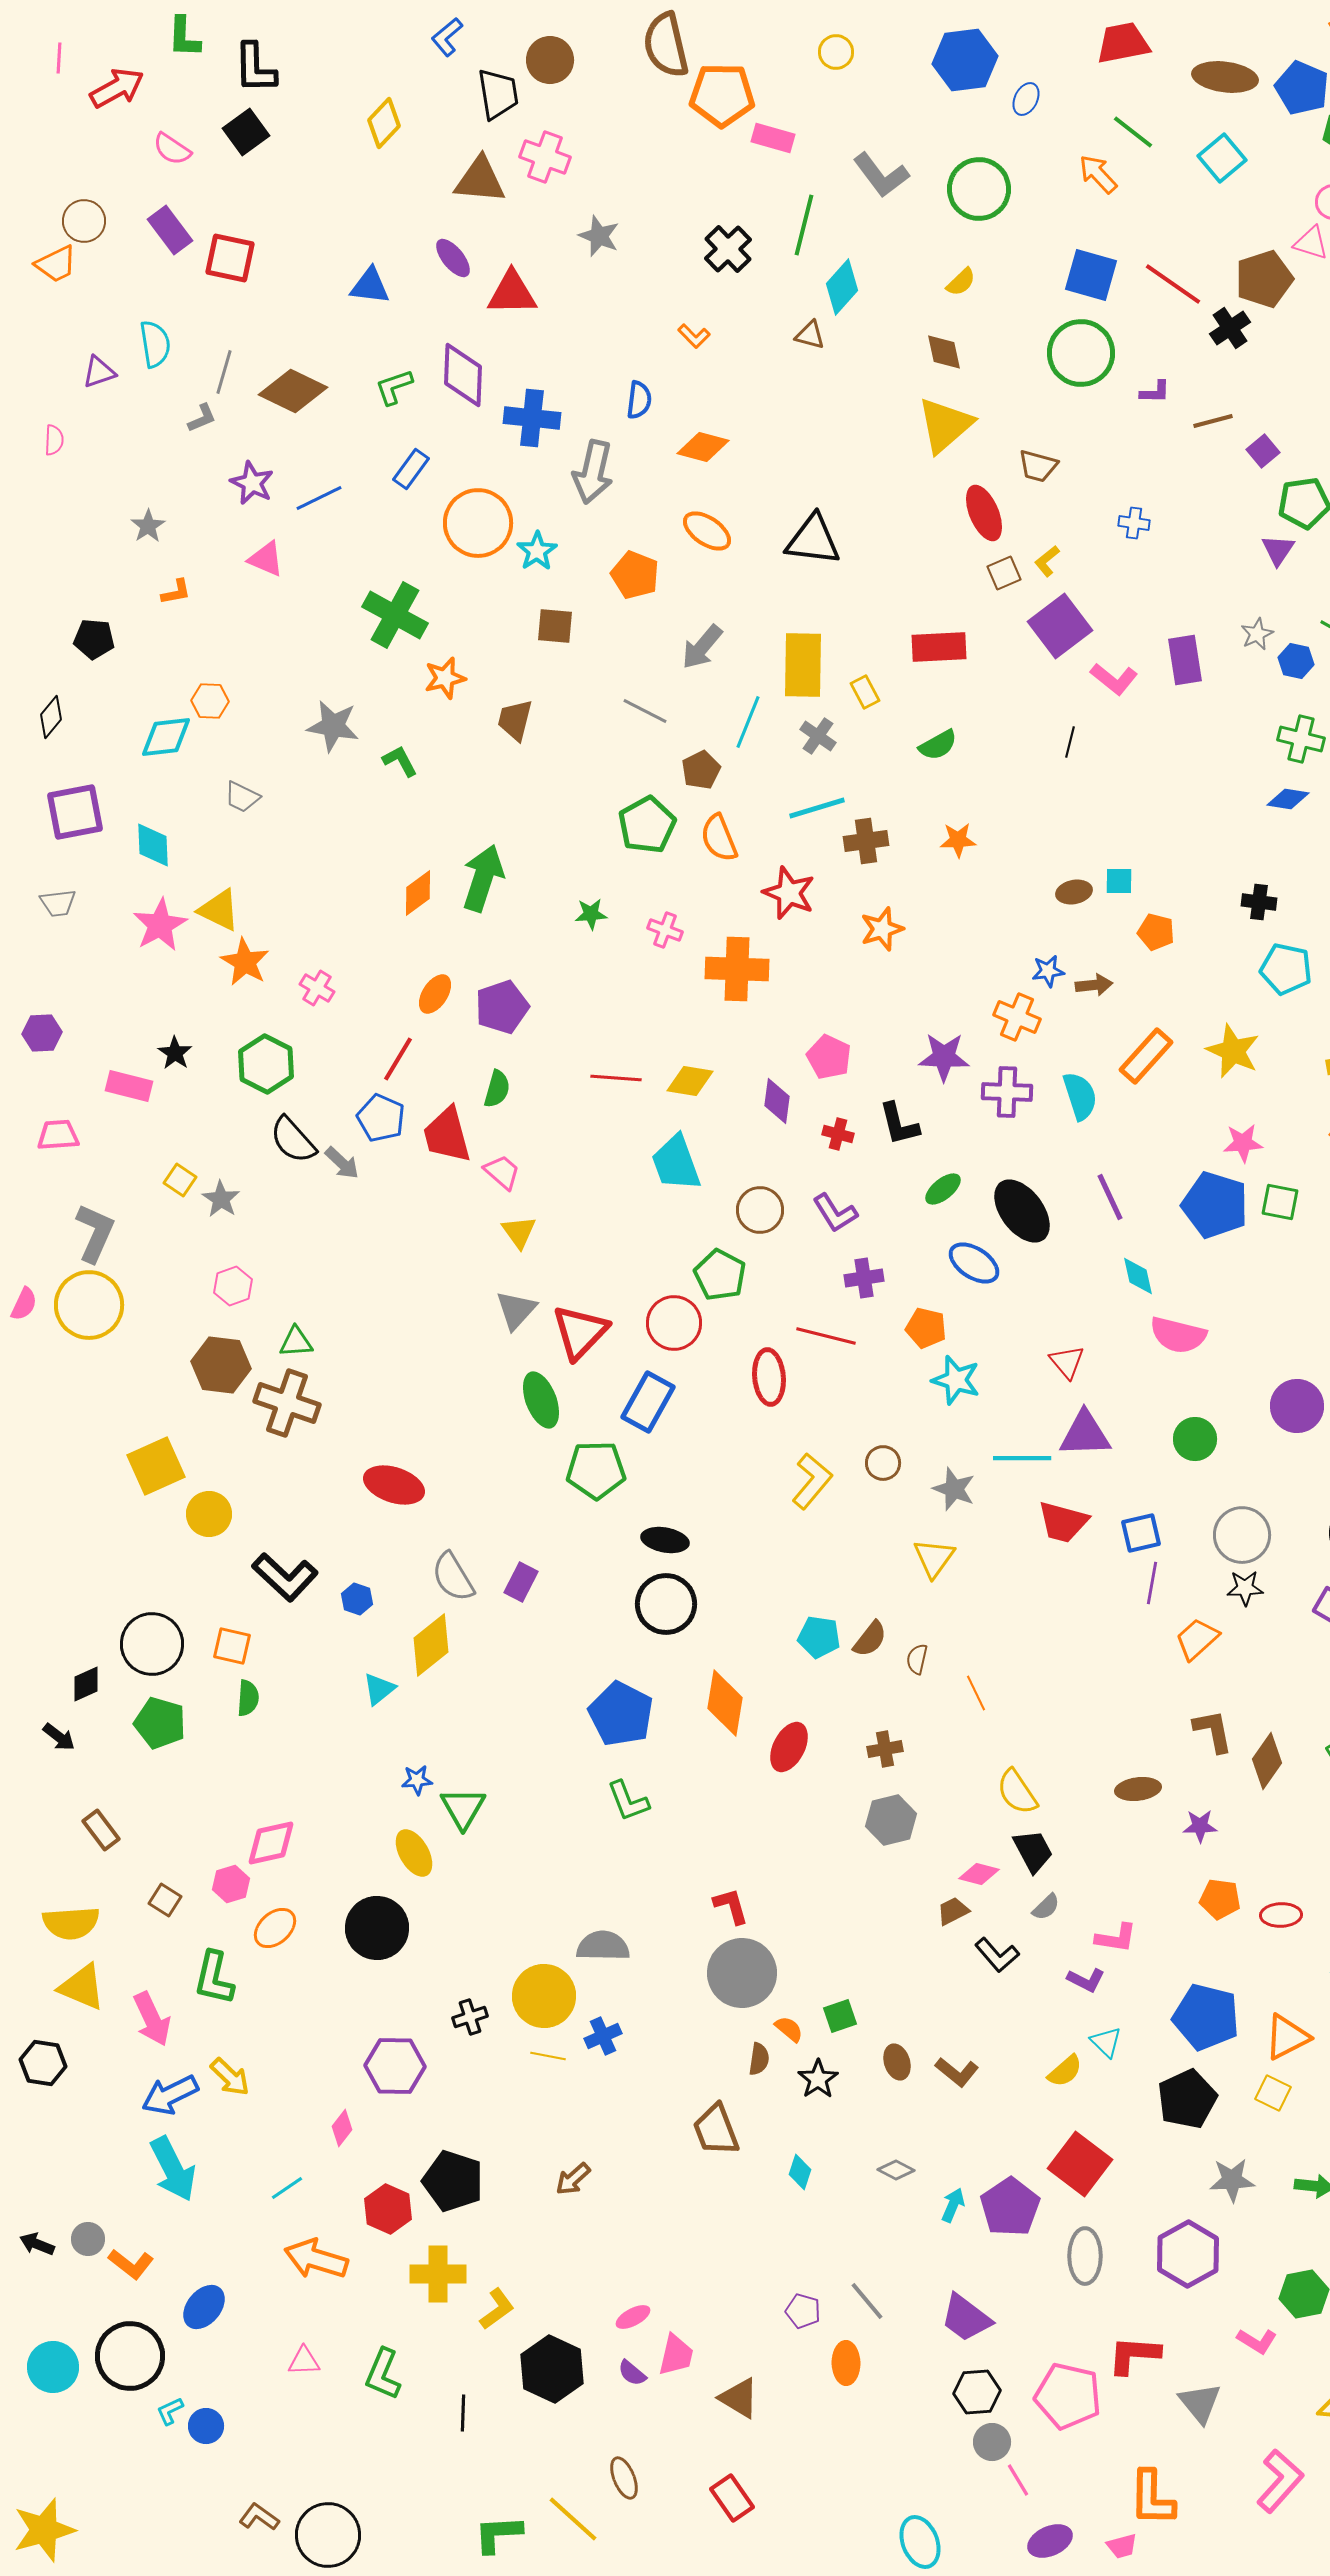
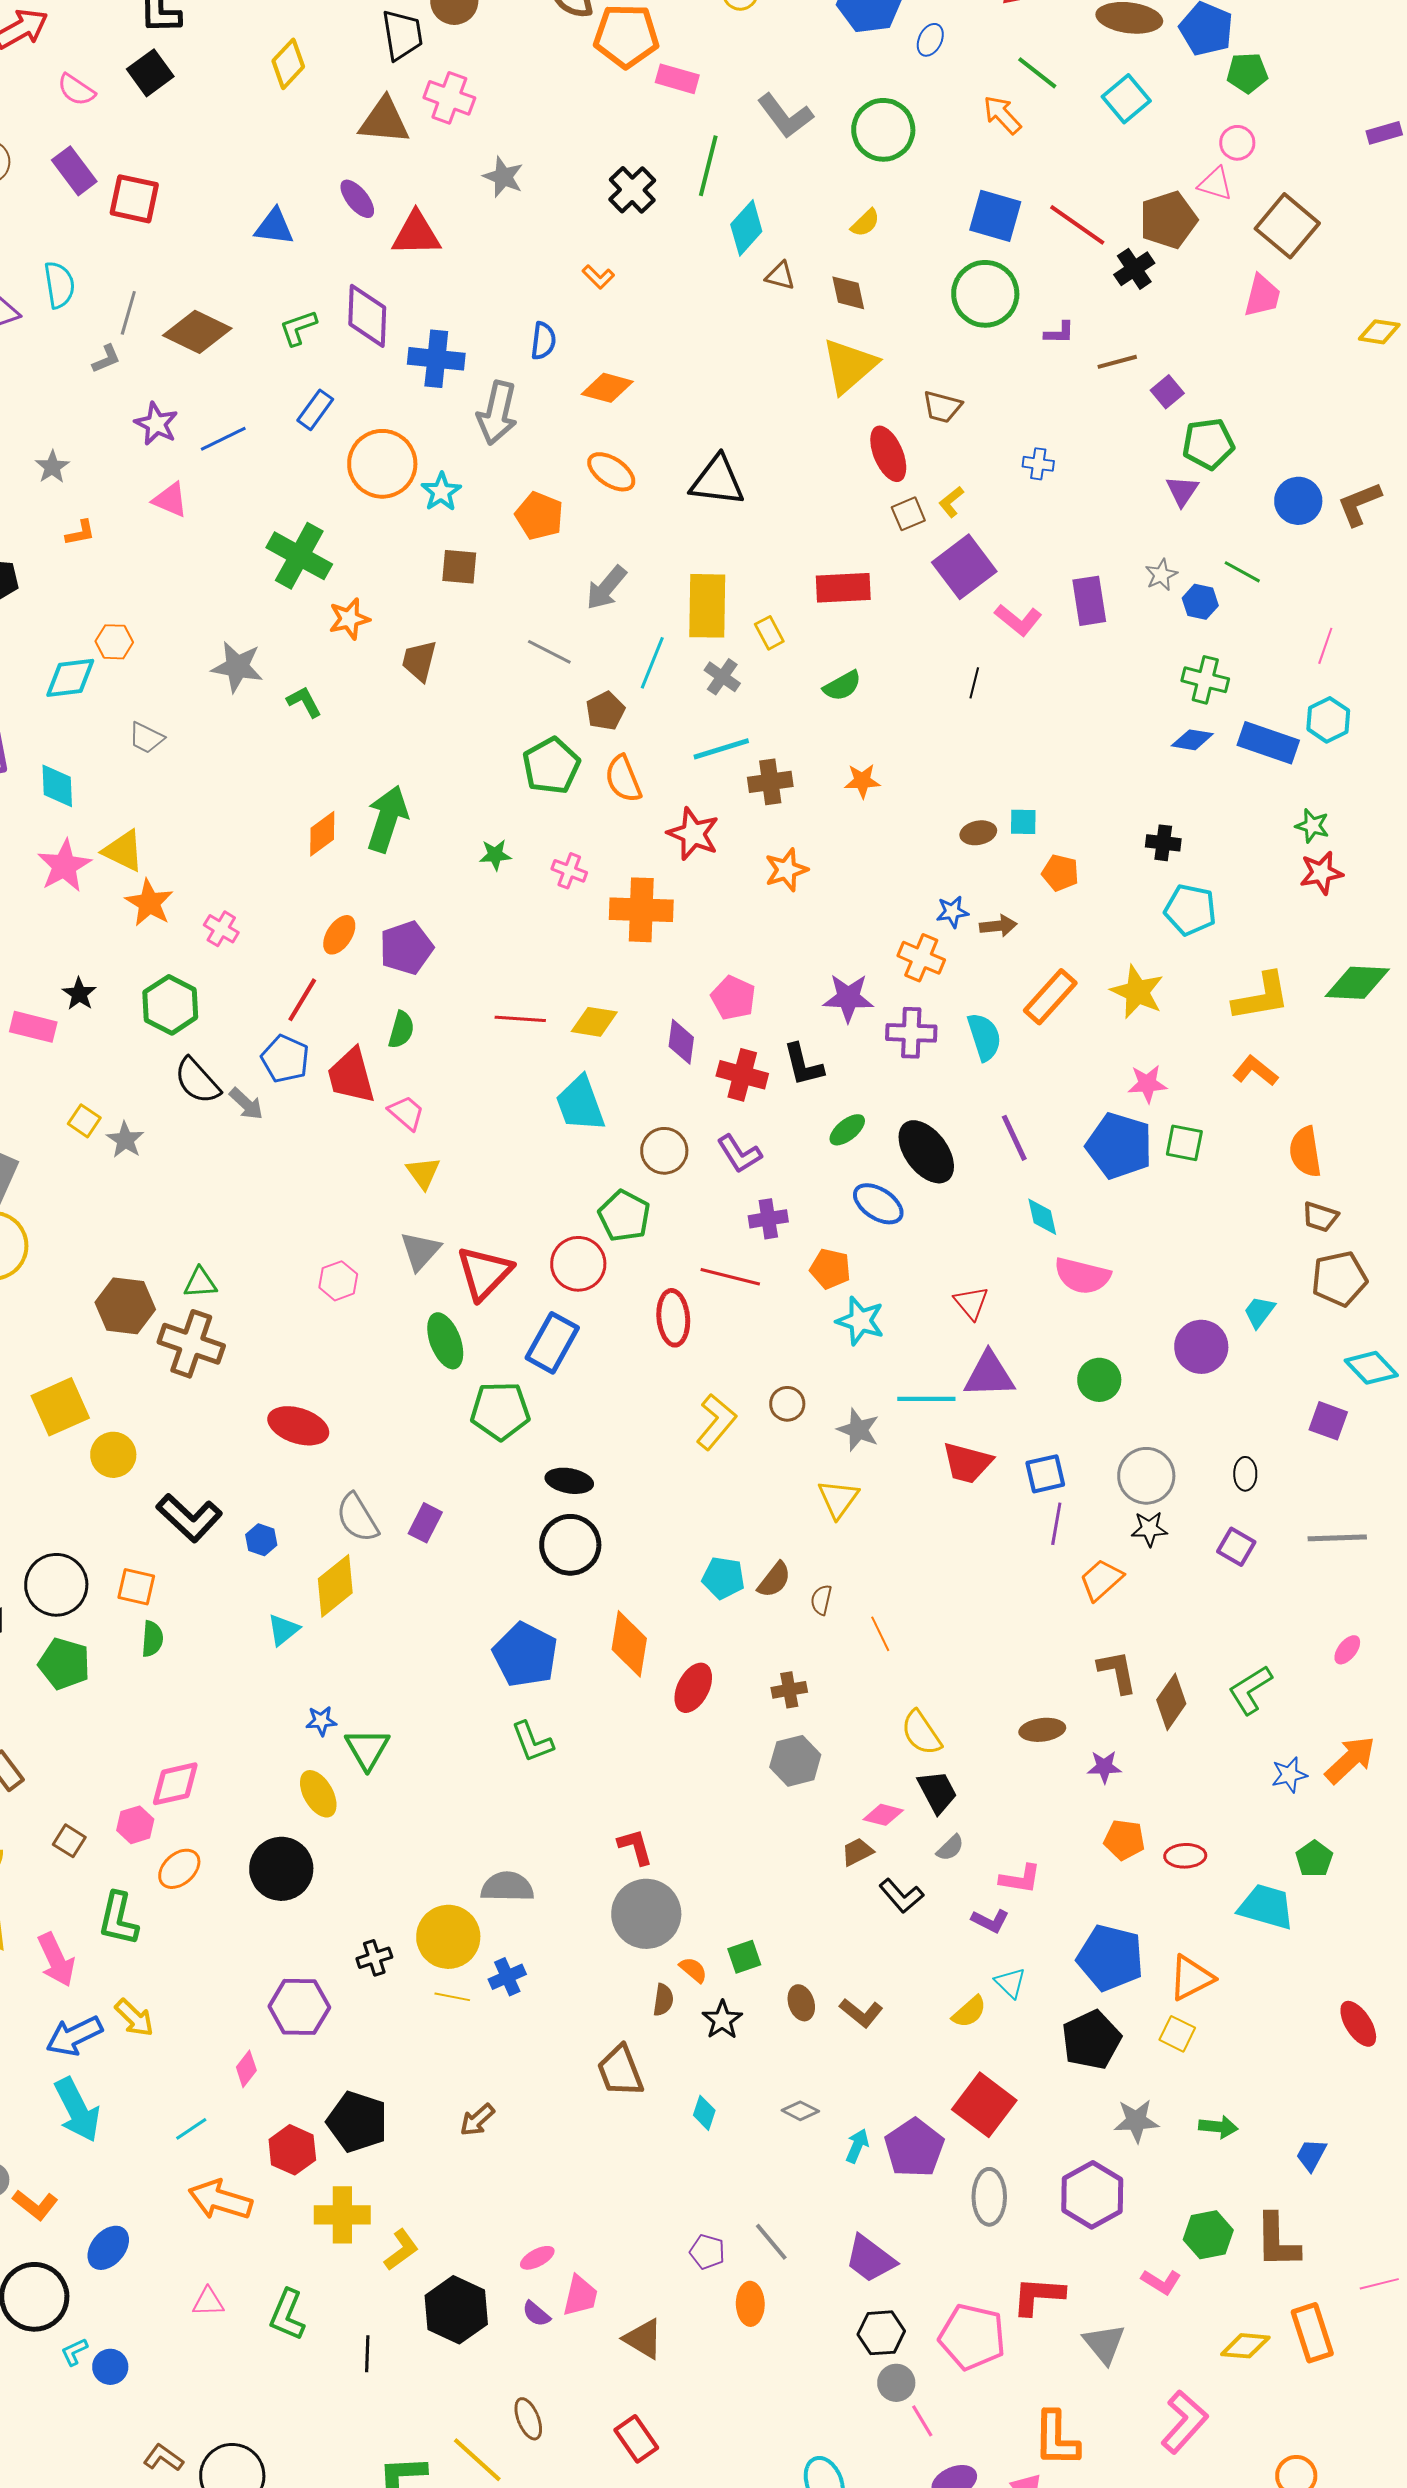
brown triangle: (810, 335) -> (780, 276), moved
red cross: (838, 1134) -> (742, 1075), size x1.6
pink hexagon: (233, 1286) -> (338, 1281), moved

